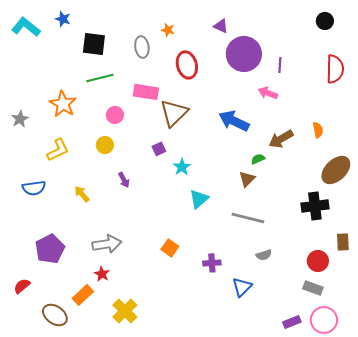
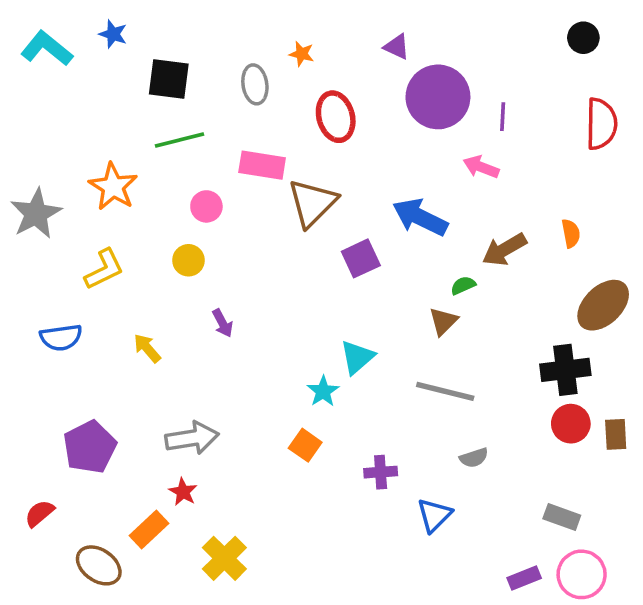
gray star: (20, 119) -> (36, 214), size x1.6
purple square: (159, 149) -> (361, 258), moved, size x1.5
cyan star: (182, 167) -> (323, 391), moved
red circle: (318, 261) -> (571, 424), moved

